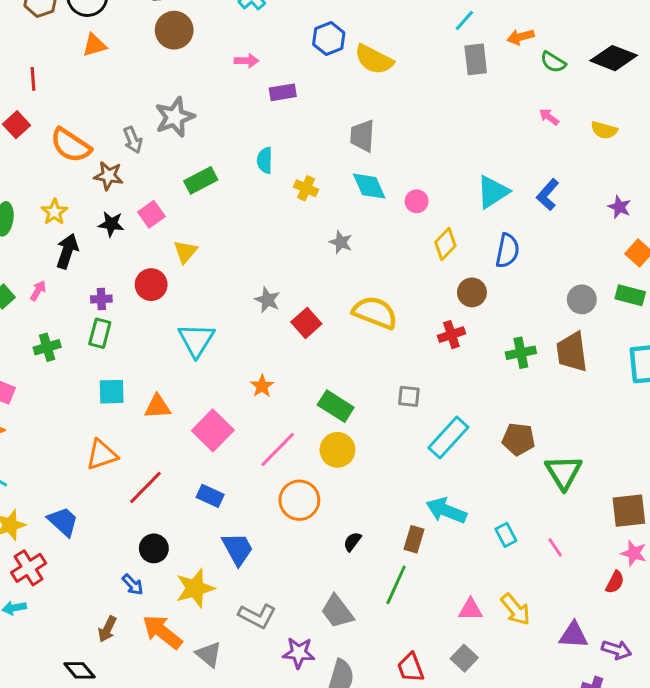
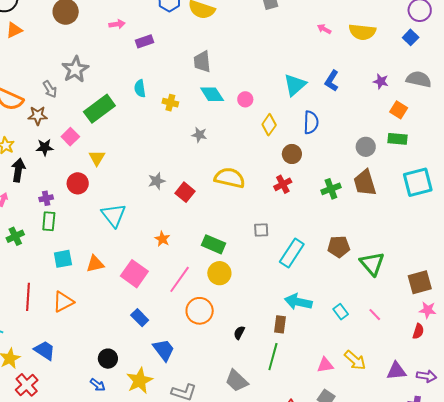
yellow semicircle: (604, 130) -> (362, 32), size x1.5
green rectangle: (201, 180) -> (99, 109), size x1.4
gray star: (267, 300) -> (157, 181), turned -30
red line: (145, 487) -> (28, 297), moved, turned -32
blue rectangle: (210, 496) -> (140, 318), turned 30

